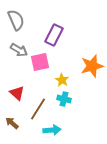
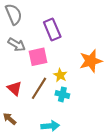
purple rectangle: (54, 35) -> (52, 29), turned -50
brown line: (38, 109) -> (39, 88), moved

